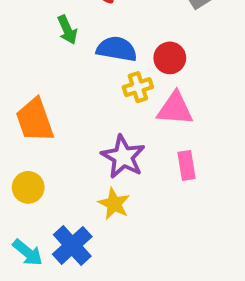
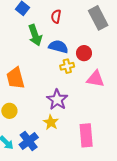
green arrow: (67, 30) -> (35, 35), size x1.5
pink triangle: (175, 109) -> (95, 79), moved
pink rectangle: (186, 165) -> (86, 135), moved, size x1.6

